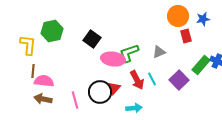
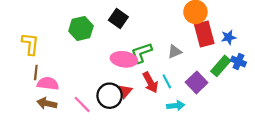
blue star: (203, 19) -> (229, 37), moved
green hexagon: (52, 31) -> (81, 28), moved
red rectangle: (186, 36) -> (204, 34), size x1.6
black square: (92, 39) -> (118, 19), moved
pink line: (75, 100) -> (82, 104), turned -30
cyan arrow: (134, 108) -> (176, 106), moved

